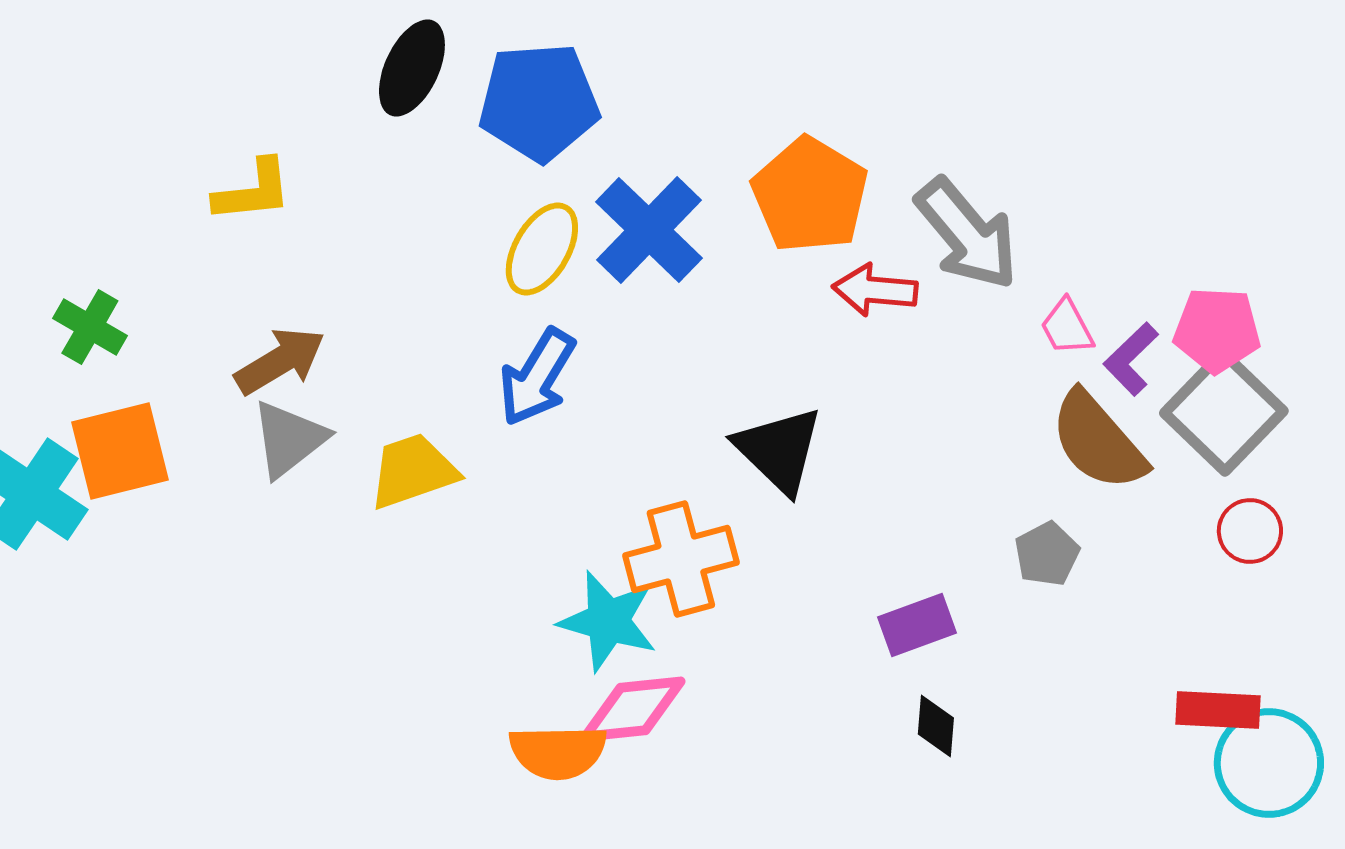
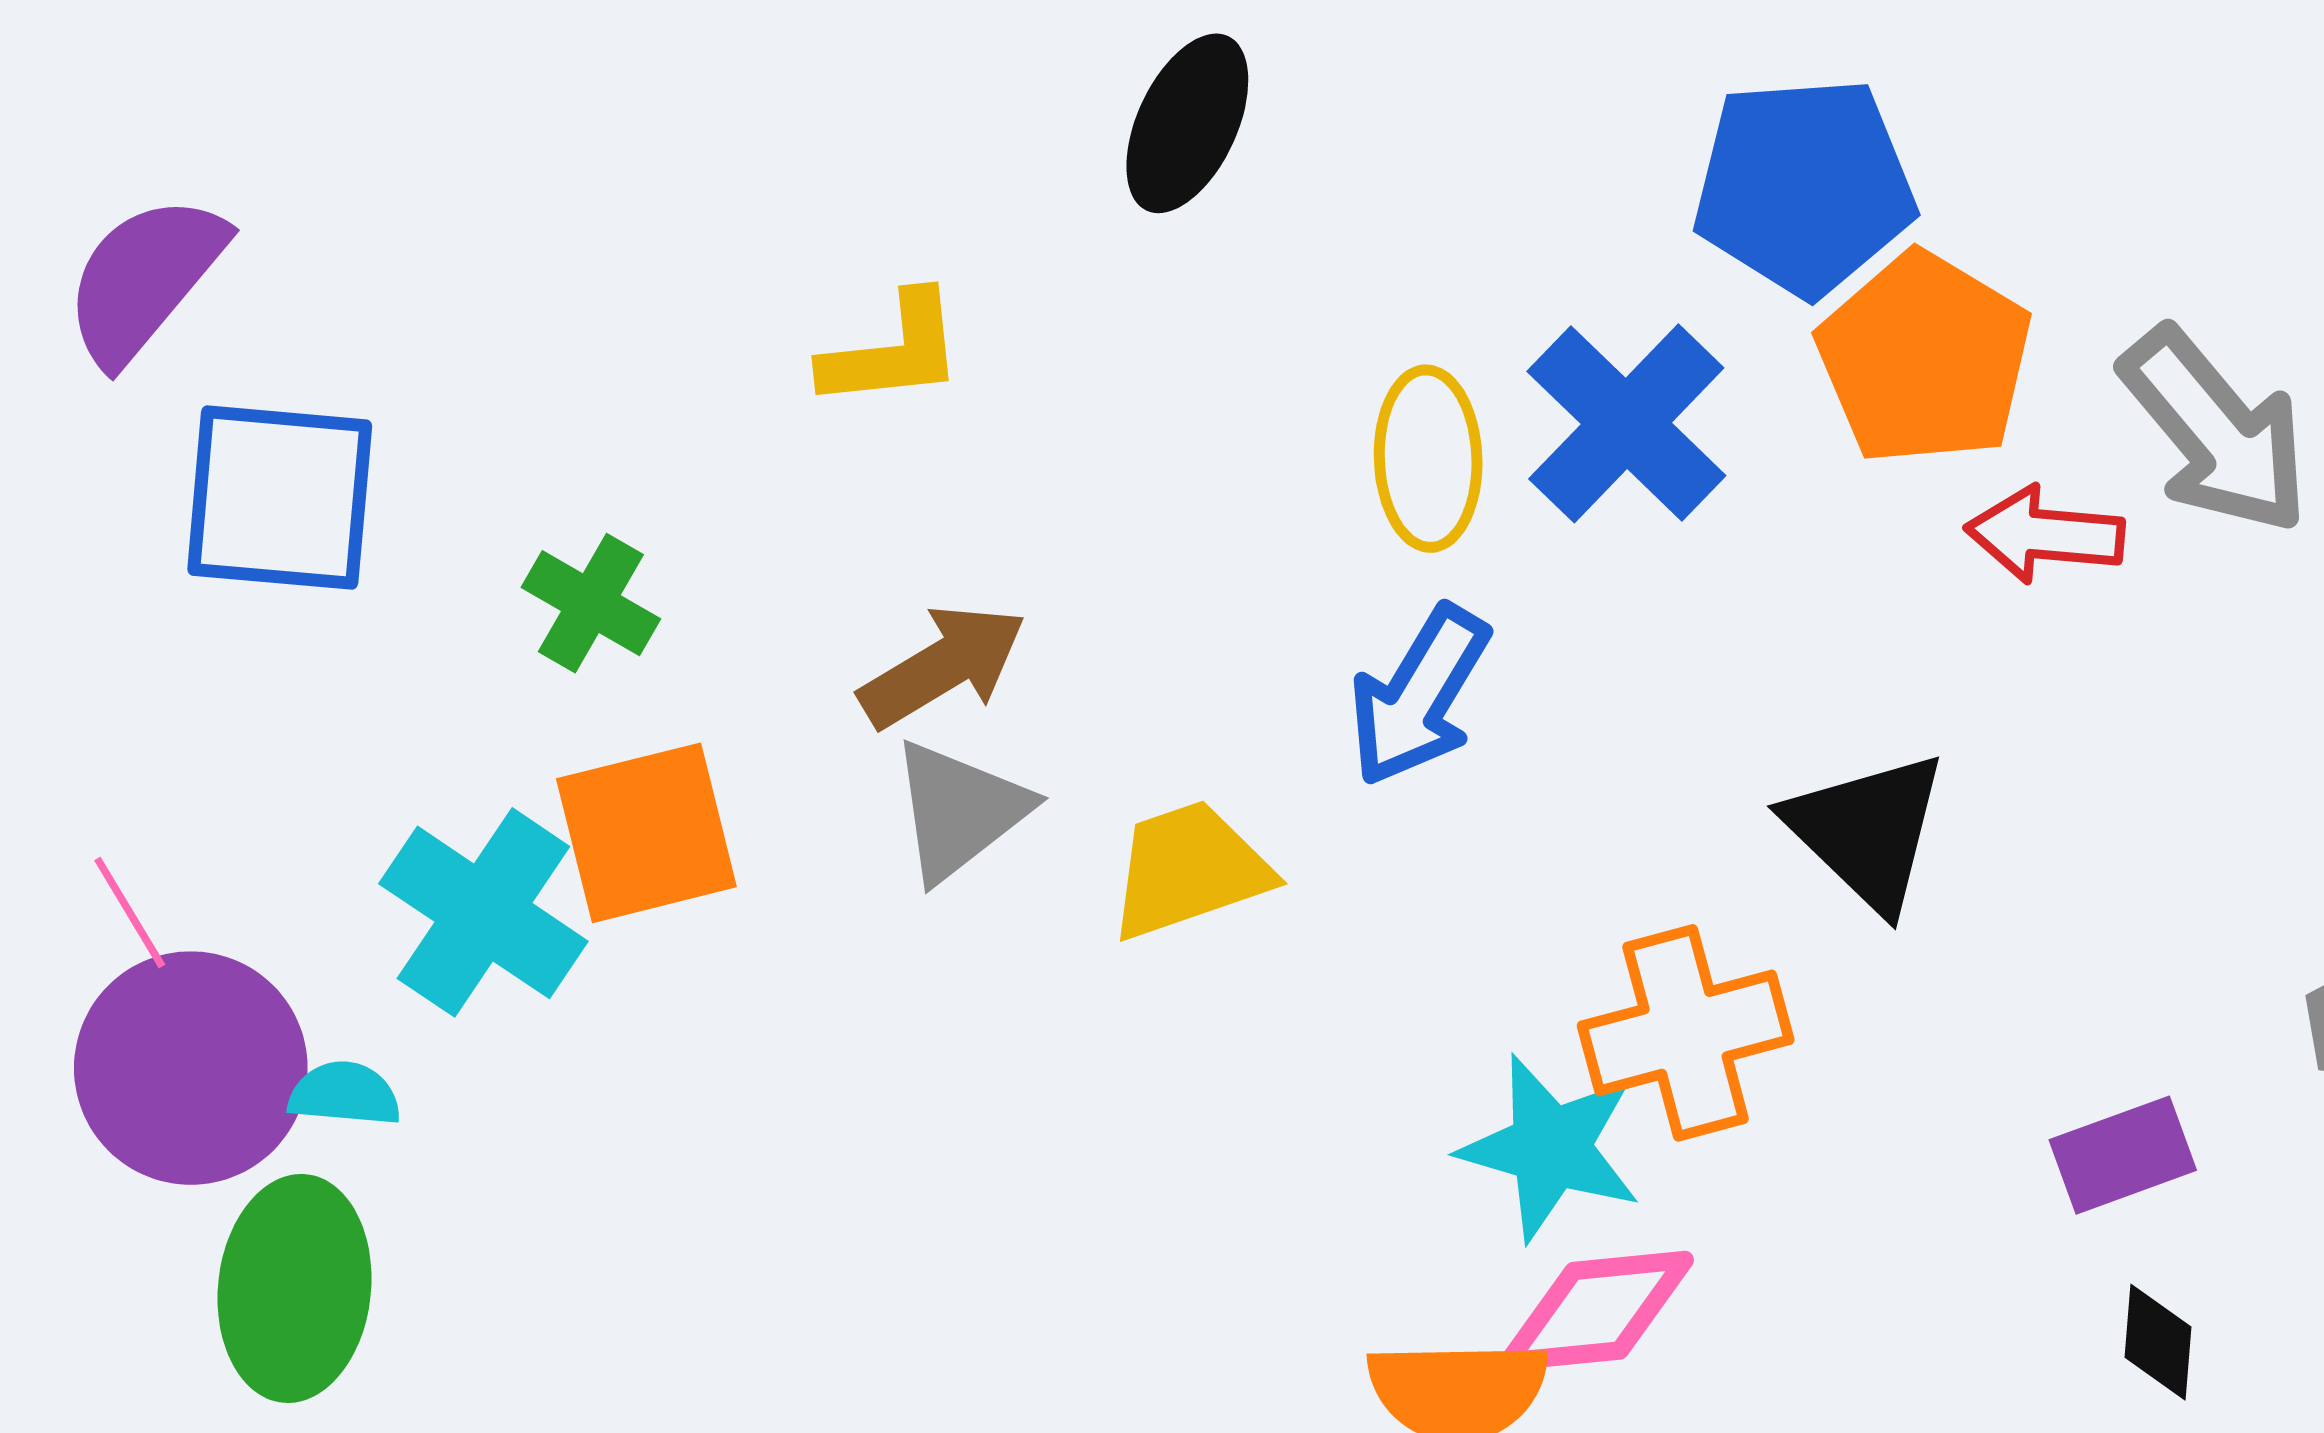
blue pentagon: (539, 102) -> (1804, 186), moved
yellow ellipse: (542, 249) -> (1428, 459), turned -32

